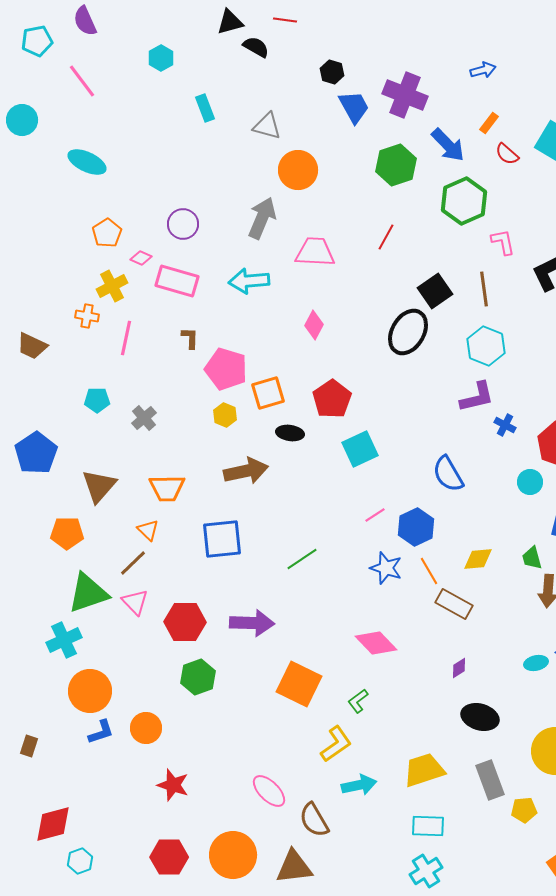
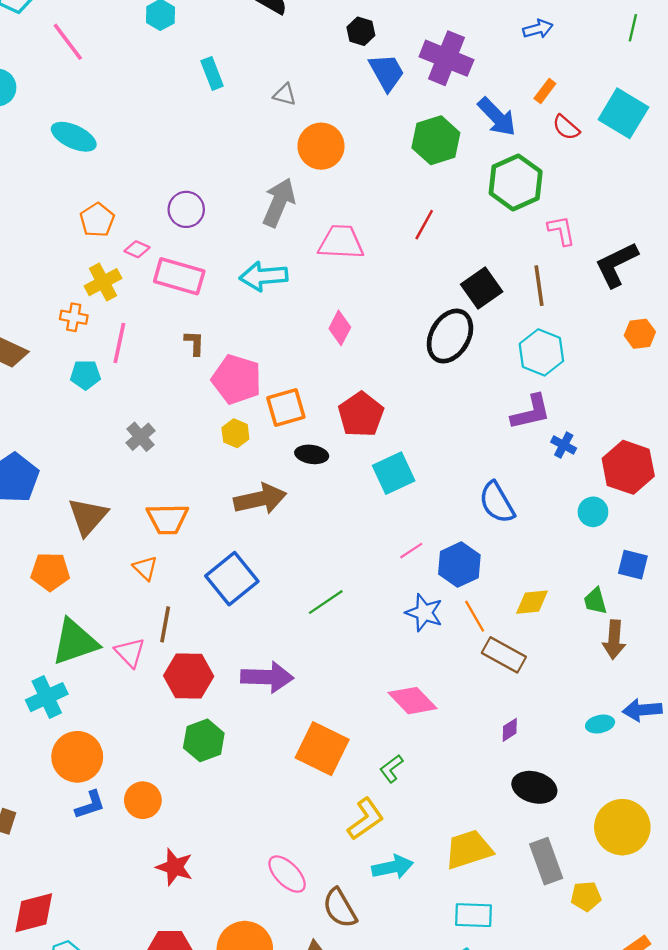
gray triangle: (267, 126) -> (285, 95), size x0.7
cyan pentagon: (97, 400) -> (85, 375), moved
blue square: (222, 539) -> (232, 579), turned -33
brown line: (133, 563) -> (165, 624), moved, turned -36

